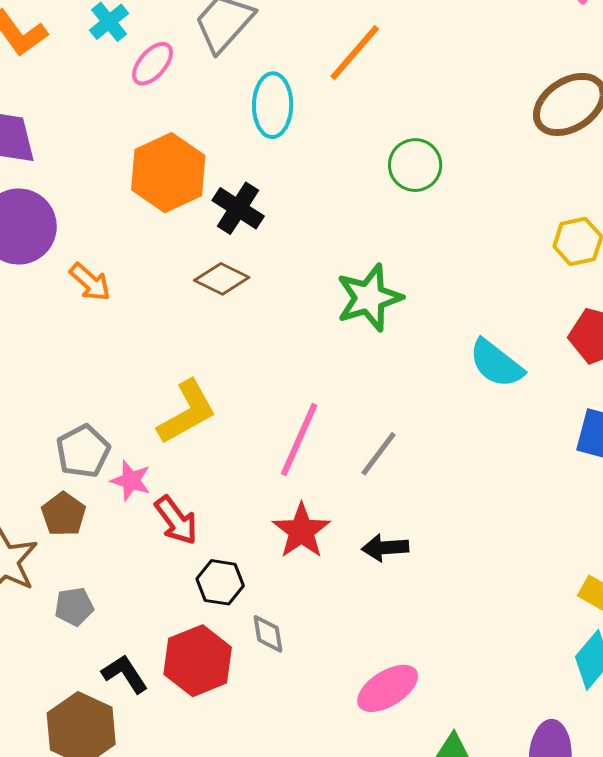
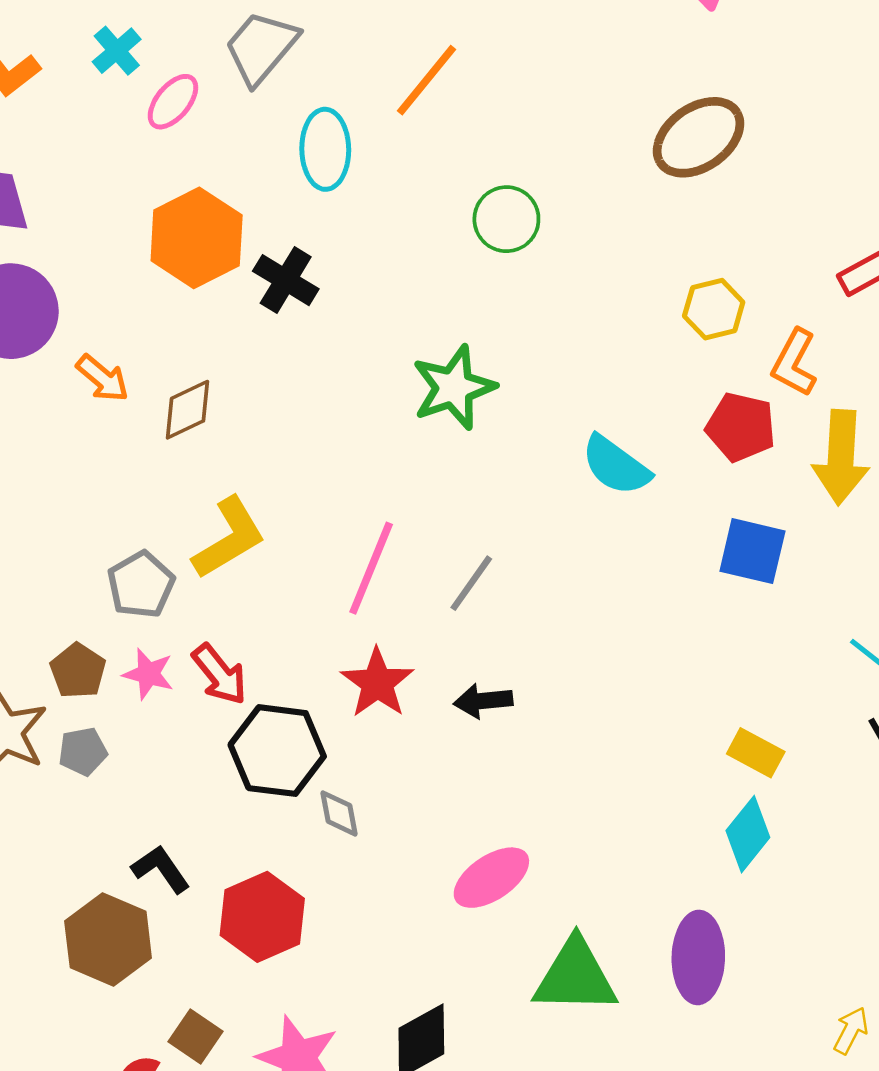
brown diamond: (222, 279) -> (188, 410), moved, turned -50
gray pentagon: (83, 451) -> (141, 585), moved
pink star: (131, 481) -> (148, 674), moved
black hexagon: (220, 582) -> (277, 751), size x1.6
gray pentagon: (74, 607) -> (83, 751), moved
red hexagon: (198, 661) -> (262, 917), moved

